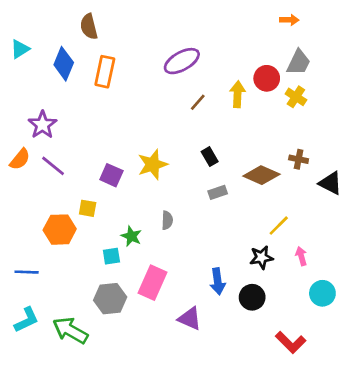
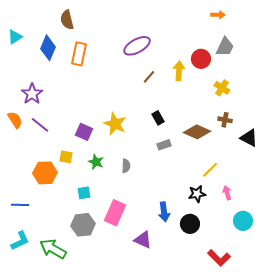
yellow cross: (296, 97) -> (222, 88), moved
orange semicircle: (20, 159) -> (15, 120), turned -72
yellow star: (153, 165) -> (115, 124), turned -30
green star: (131, 236) -> (96, 162), moved

